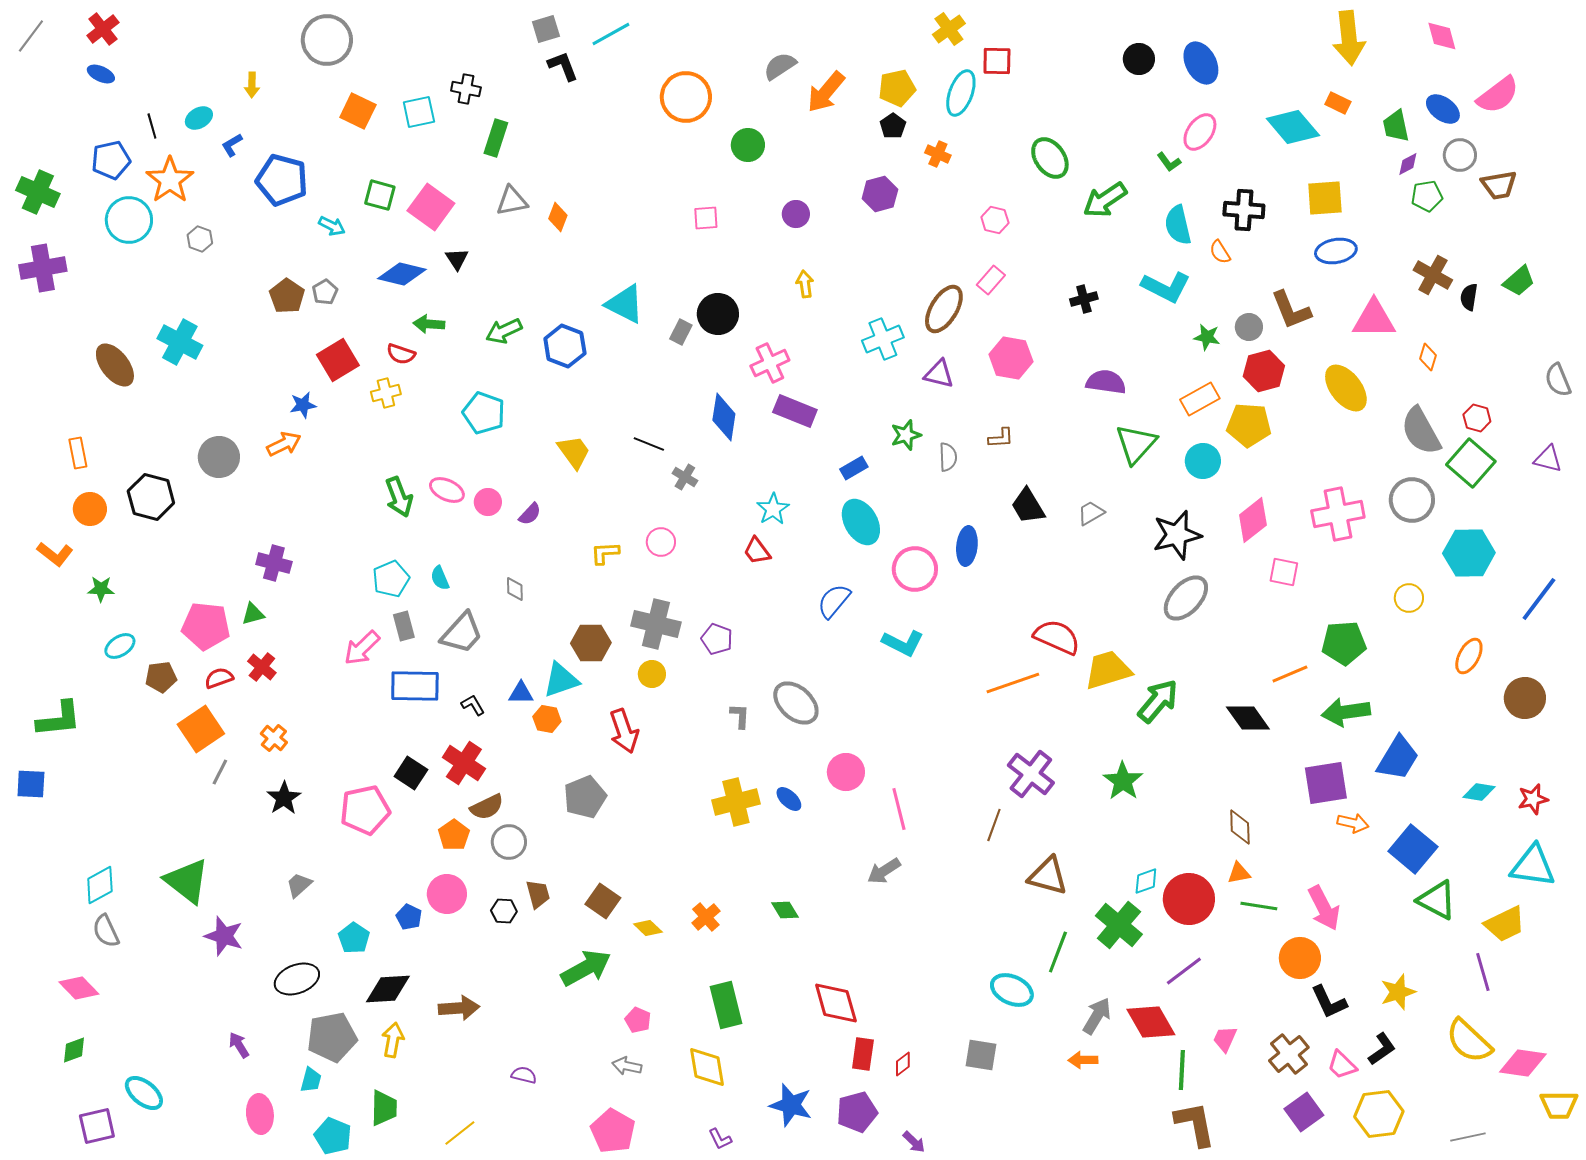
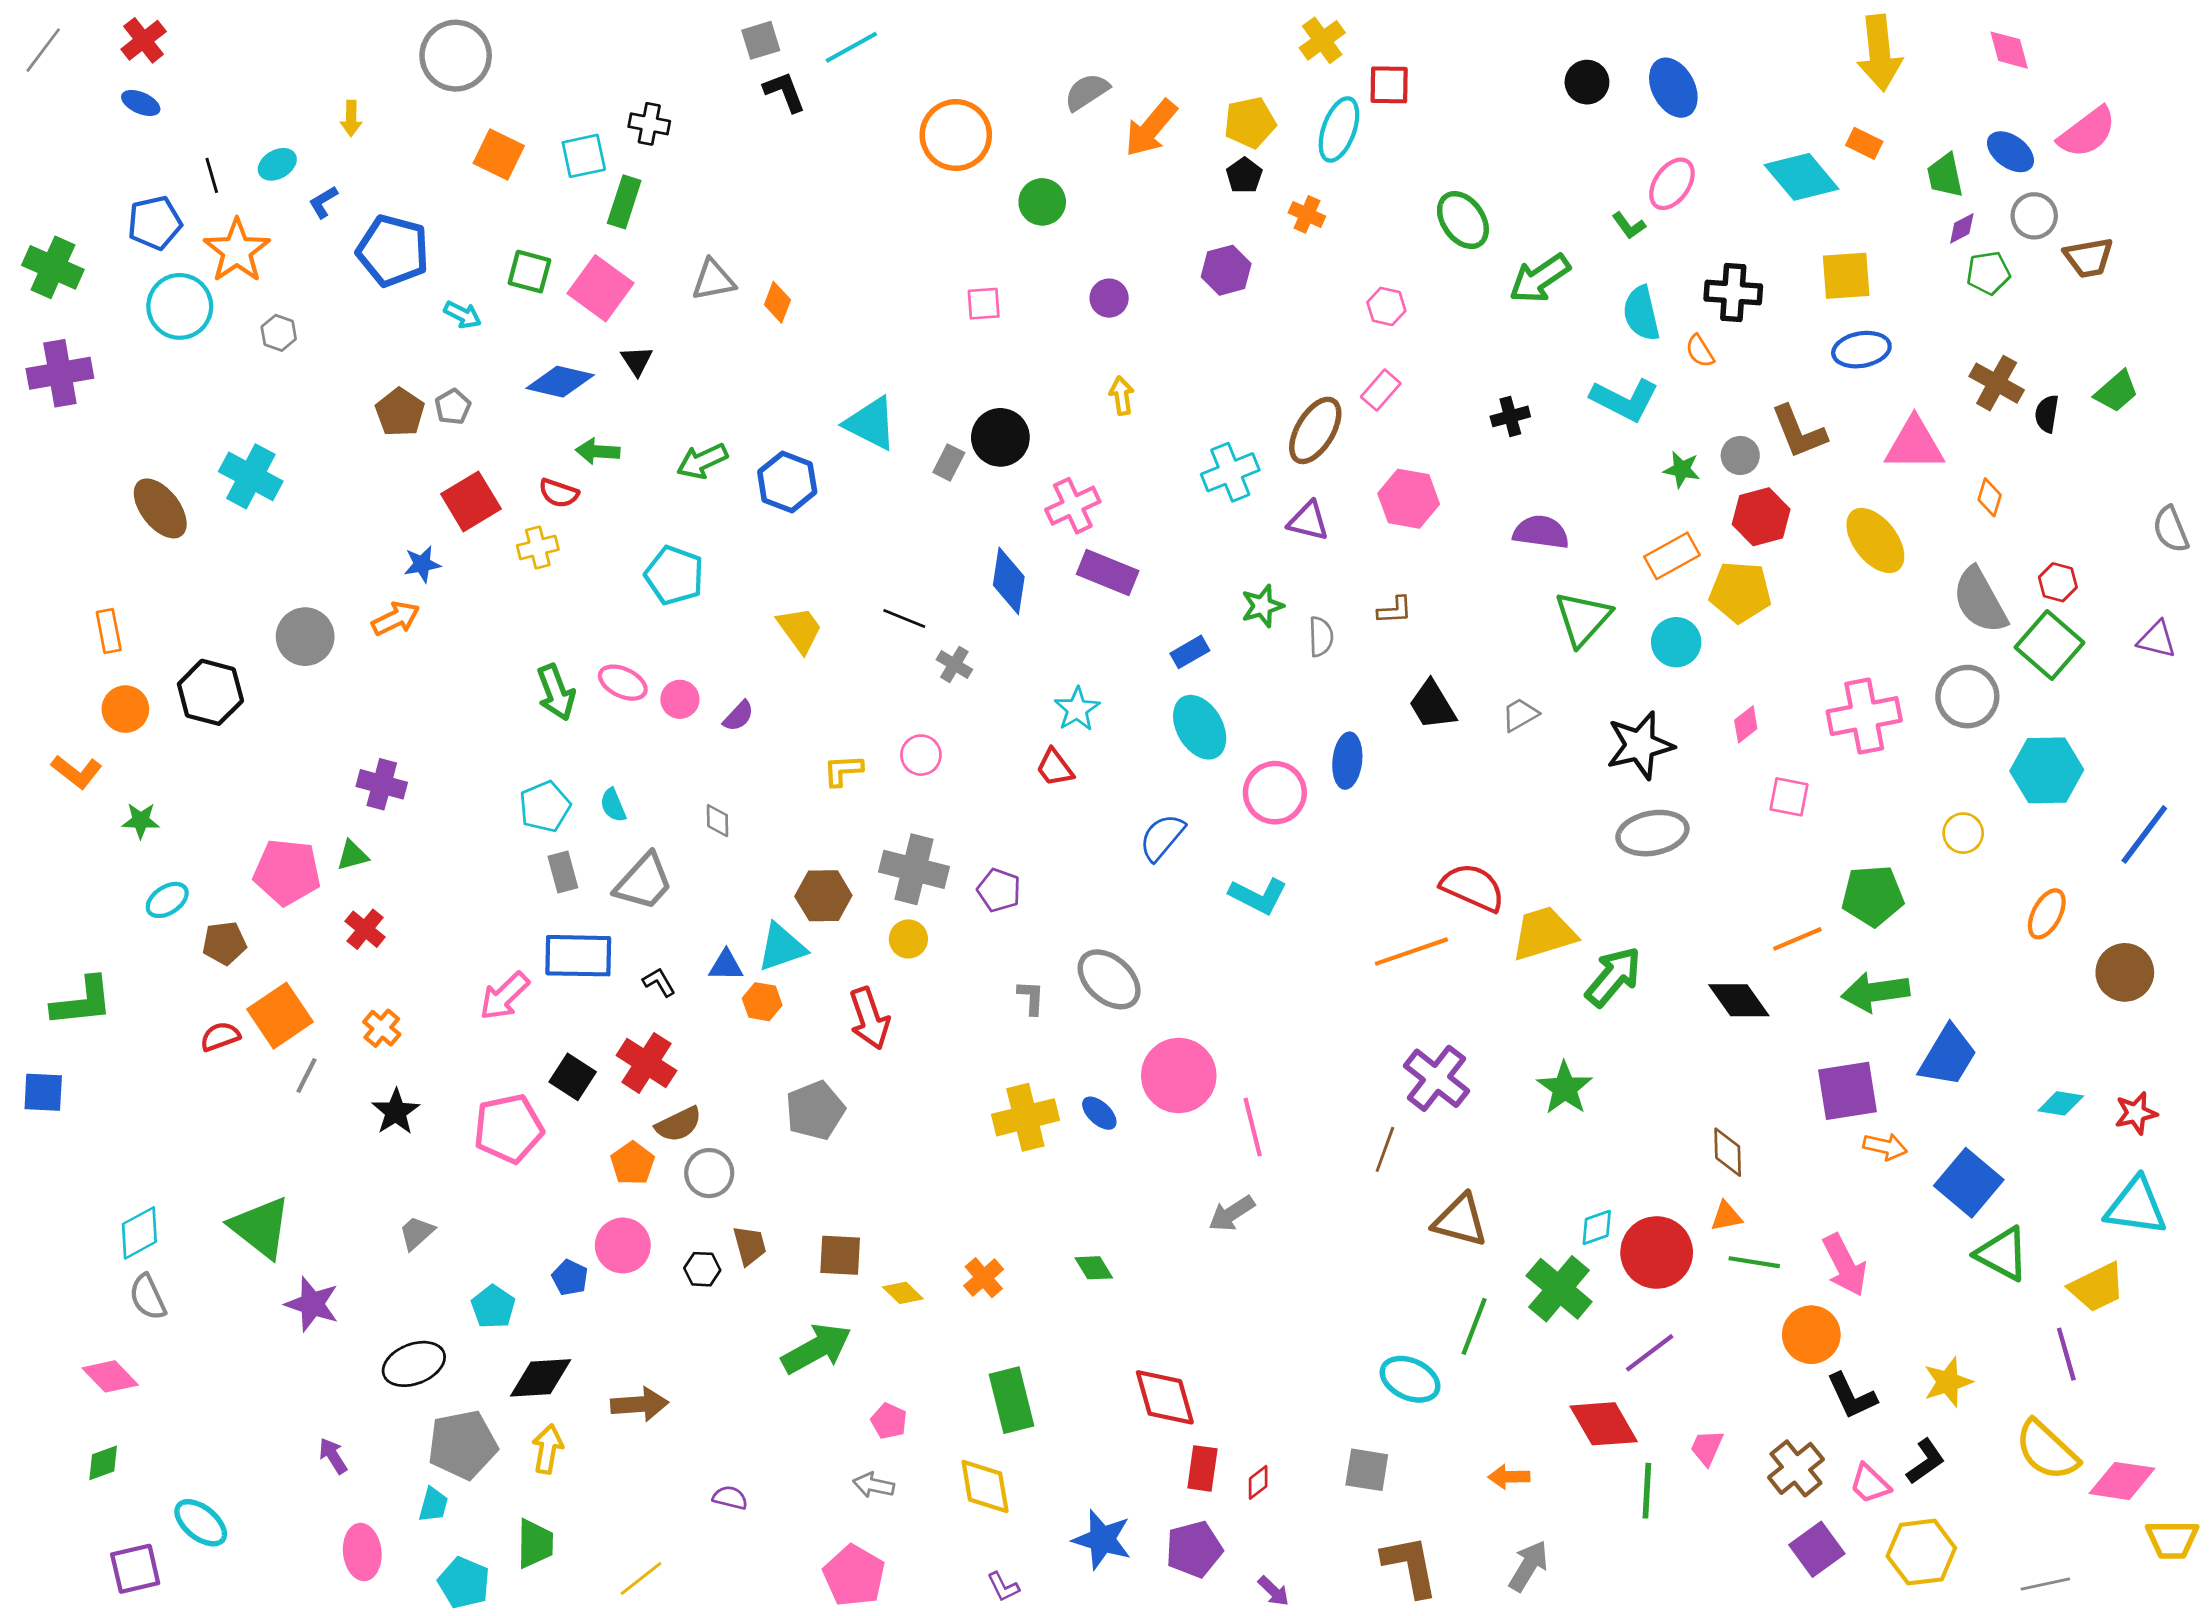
green rectangle: (496, 138) -> (624, 202), moved
pink diamond: (1253, 520) -> (1746, 724), size x0.6
gray ellipse: (1186, 598) -> (1652, 833), turned 36
pink arrow: (362, 648) -> (504, 996), moved
red semicircle: (219, 678) -> (220, 1037), moved
pink circle: (846, 772) -> (1179, 1076), size x1.4
brown square: (603, 901) -> (840, 1255), turned -32
gray arrow: (1097, 1016) -> (1528, 1566), moved
brown L-shape: (1195, 1124) -> (1410, 1566), moved

